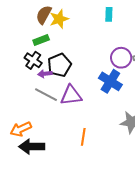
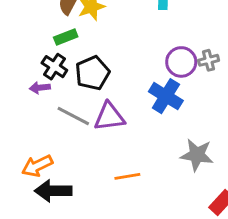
purple arrow: (45, 74) -> (40, 88), moved
orange line: (83, 137) -> (127, 176), turned 72

